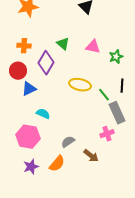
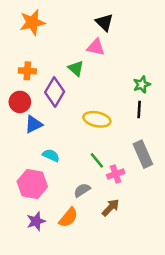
pink triangle: (93, 47) -> (96, 47), moved
black line: (122, 86) -> (139, 109), moved
green line: (104, 95) -> (97, 160), moved
pink cross: (107, 134) -> (116, 174), moved
brown arrow: (91, 156) -> (111, 208), turned -84

